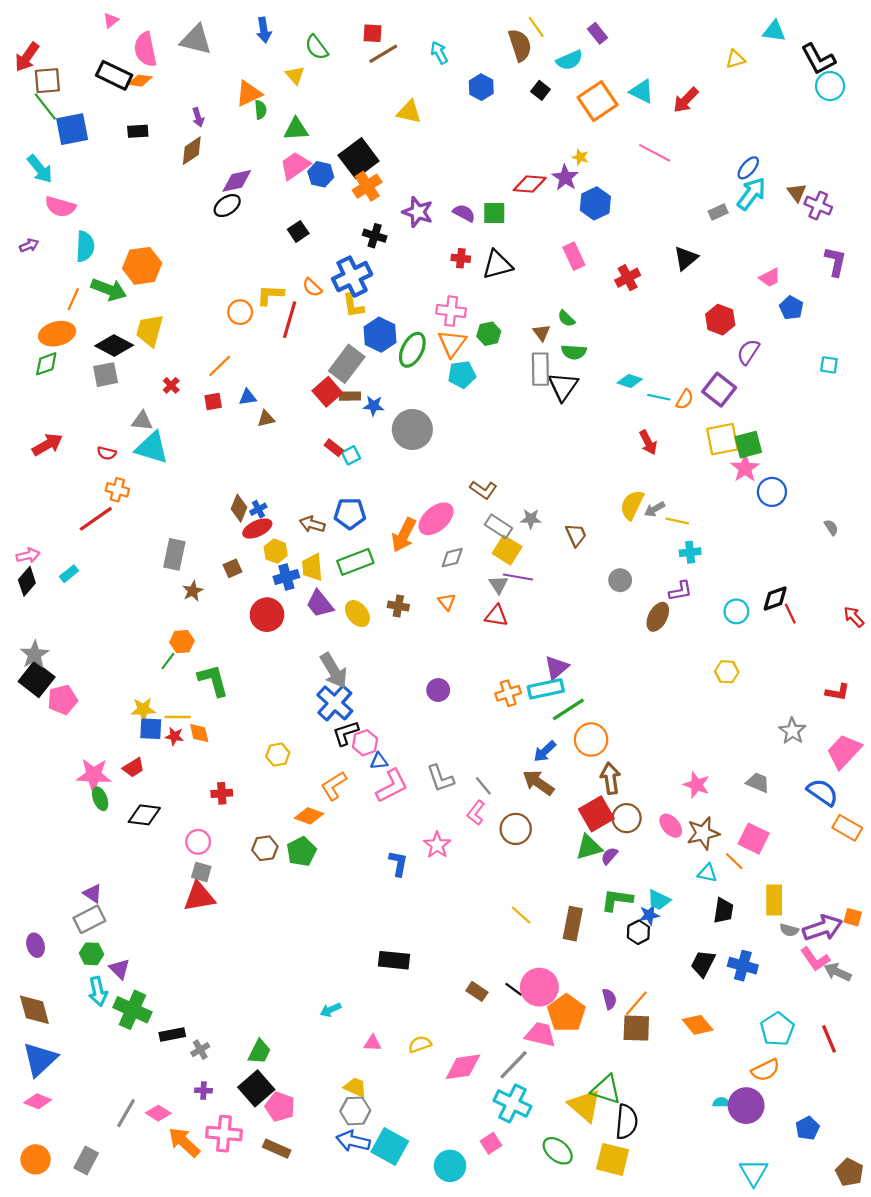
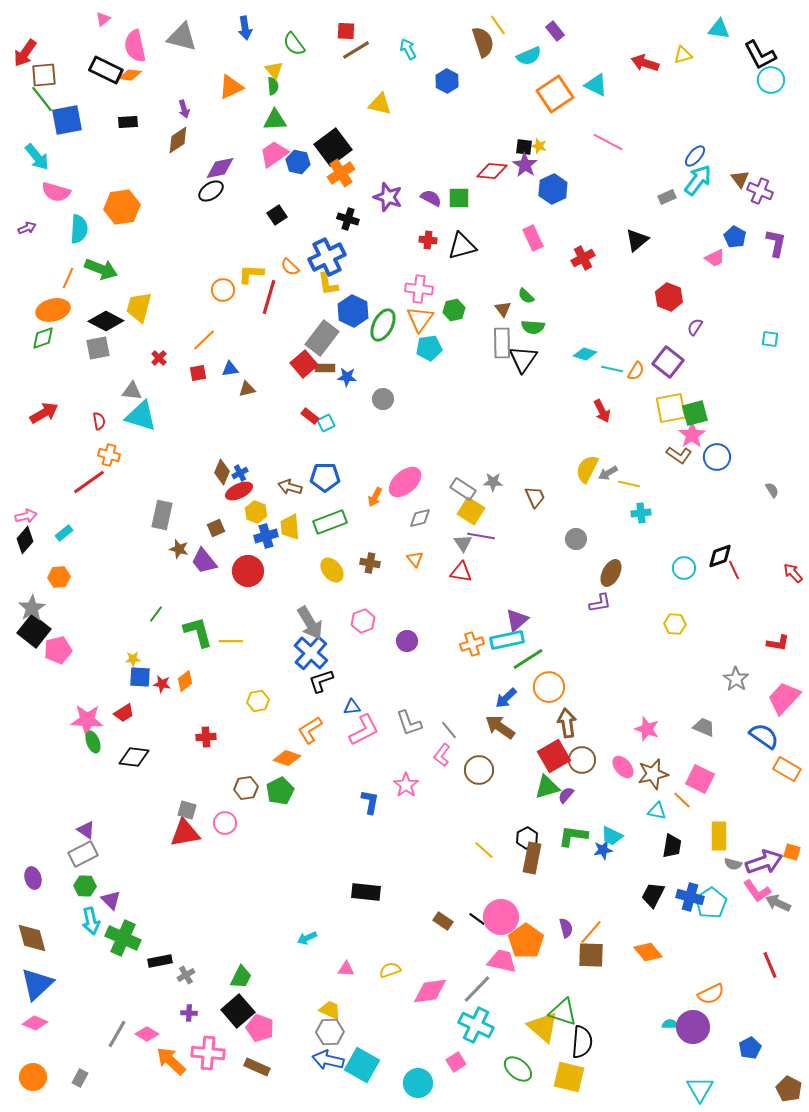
black square: (540, 90) -> (524, 147), moved, turned -30
red arrow: (686, 100) -> (645, 63), moved, turned 64
green semicircle: (261, 110) -> (273, 86), moved
orange hexagon: (142, 266) -> (122, 207), moved
blue pentagon: (791, 308) -> (735, 237), moved
purple semicircle: (748, 352) -> (695, 327), size x0.7
gray circle: (412, 429) -> (383, 399), size x0.6
red semicircle: (107, 453) -> (99, 421), turned -114
brown L-shape: (483, 490) -> (679, 455), moved
orange arrow: (404, 535) -> (375, 497), size x0.6
brown star: (193, 591) -> (179, 549), turned -30
purple L-shape: (680, 591) -> (600, 603), moved
purple trapezoid: (320, 604) -> (204, 561), moved
orange hexagon: (182, 642) -> (59, 577), moved
yellow star: (143, 709) -> (133, 659), size x0.7
yellow line: (178, 717) -> (231, 641), moved
orange diamond: (199, 733) -> (185, 681), turned 65
pink hexagon: (365, 743) -> (363, 621), moved
pink circle: (198, 842) -> (225, 823), moved
black hexagon: (638, 932) -> (527, 838), moved
cyan pentagon: (777, 1029) -> (711, 903), moved
gray rectangle: (86, 1160) -> (80, 1078), size x0.7

